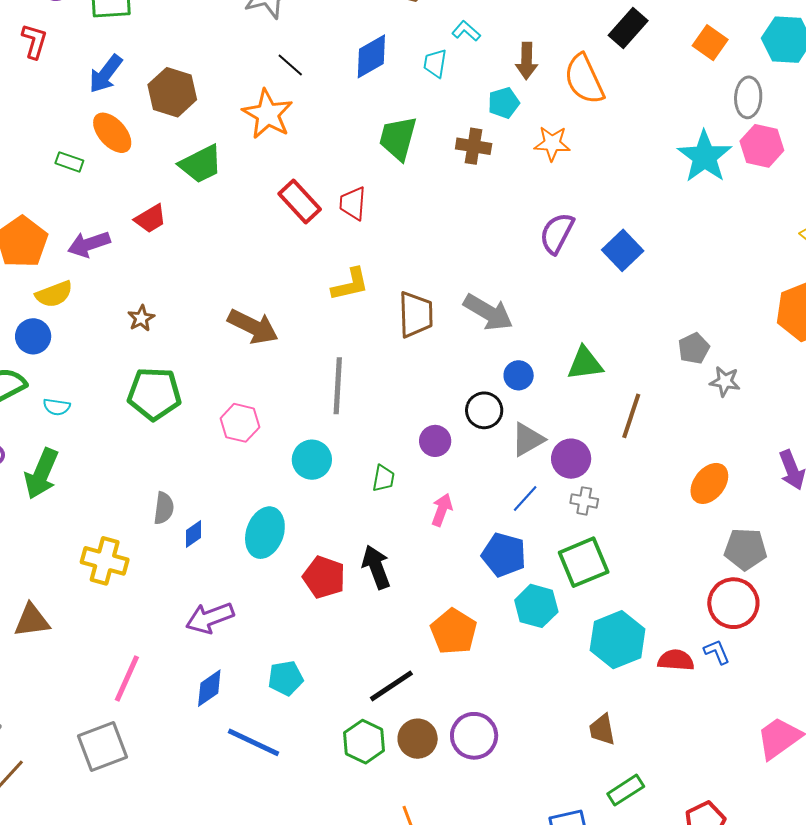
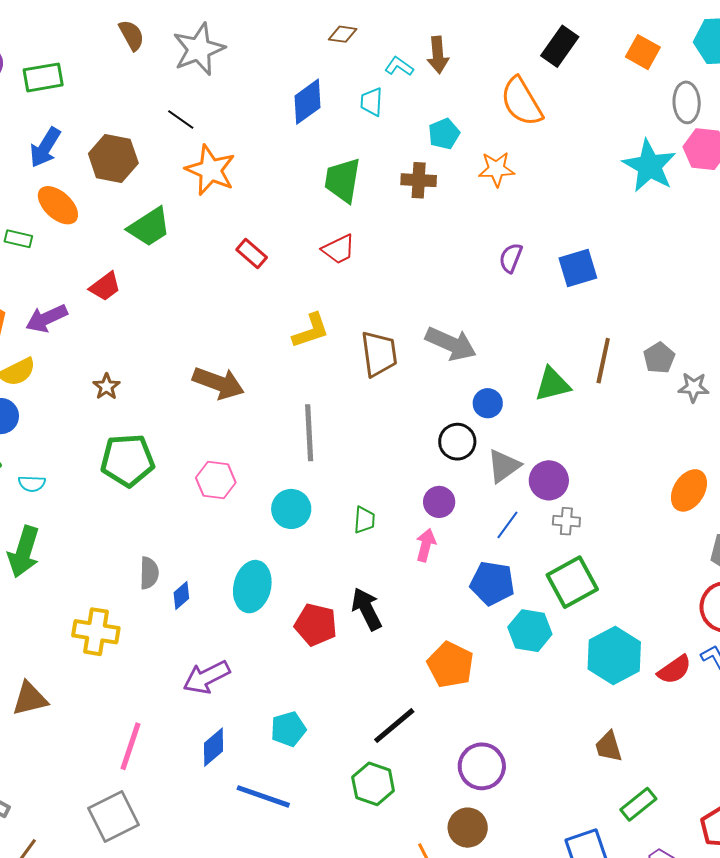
brown arrow: (527, 61) -> (438, 55), moved
black line: (290, 65) -> (181, 119), moved
red rectangle: (300, 201) -> (252, 254), size x0.7
red trapezoid: (353, 203) -> (339, 249), moved, turned -114
purple semicircle: (557, 233) -> (511, 258), size x0.7
blue square: (623, 250) -> (578, 268), turned 33
brown line: (631, 416) -> (603, 361), moved
purple circle: (435, 441) -> (439, 502), moved
red semicircle: (676, 660) -> (674, 670), turned 147
brown circle: (418, 739) -> (468, 828), moved

